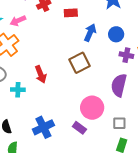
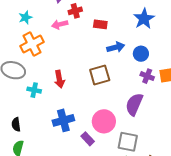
pink arrow: (18, 21) -> (60, 24), moved
blue arrow: (90, 33) -> (116, 47), turned 42
gray square: (119, 123) -> (128, 142), size x1.5
blue cross: (43, 127) -> (63, 120), moved

